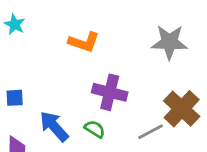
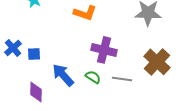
gray line: (150, 132) -> (122, 79), moved, turned 36

